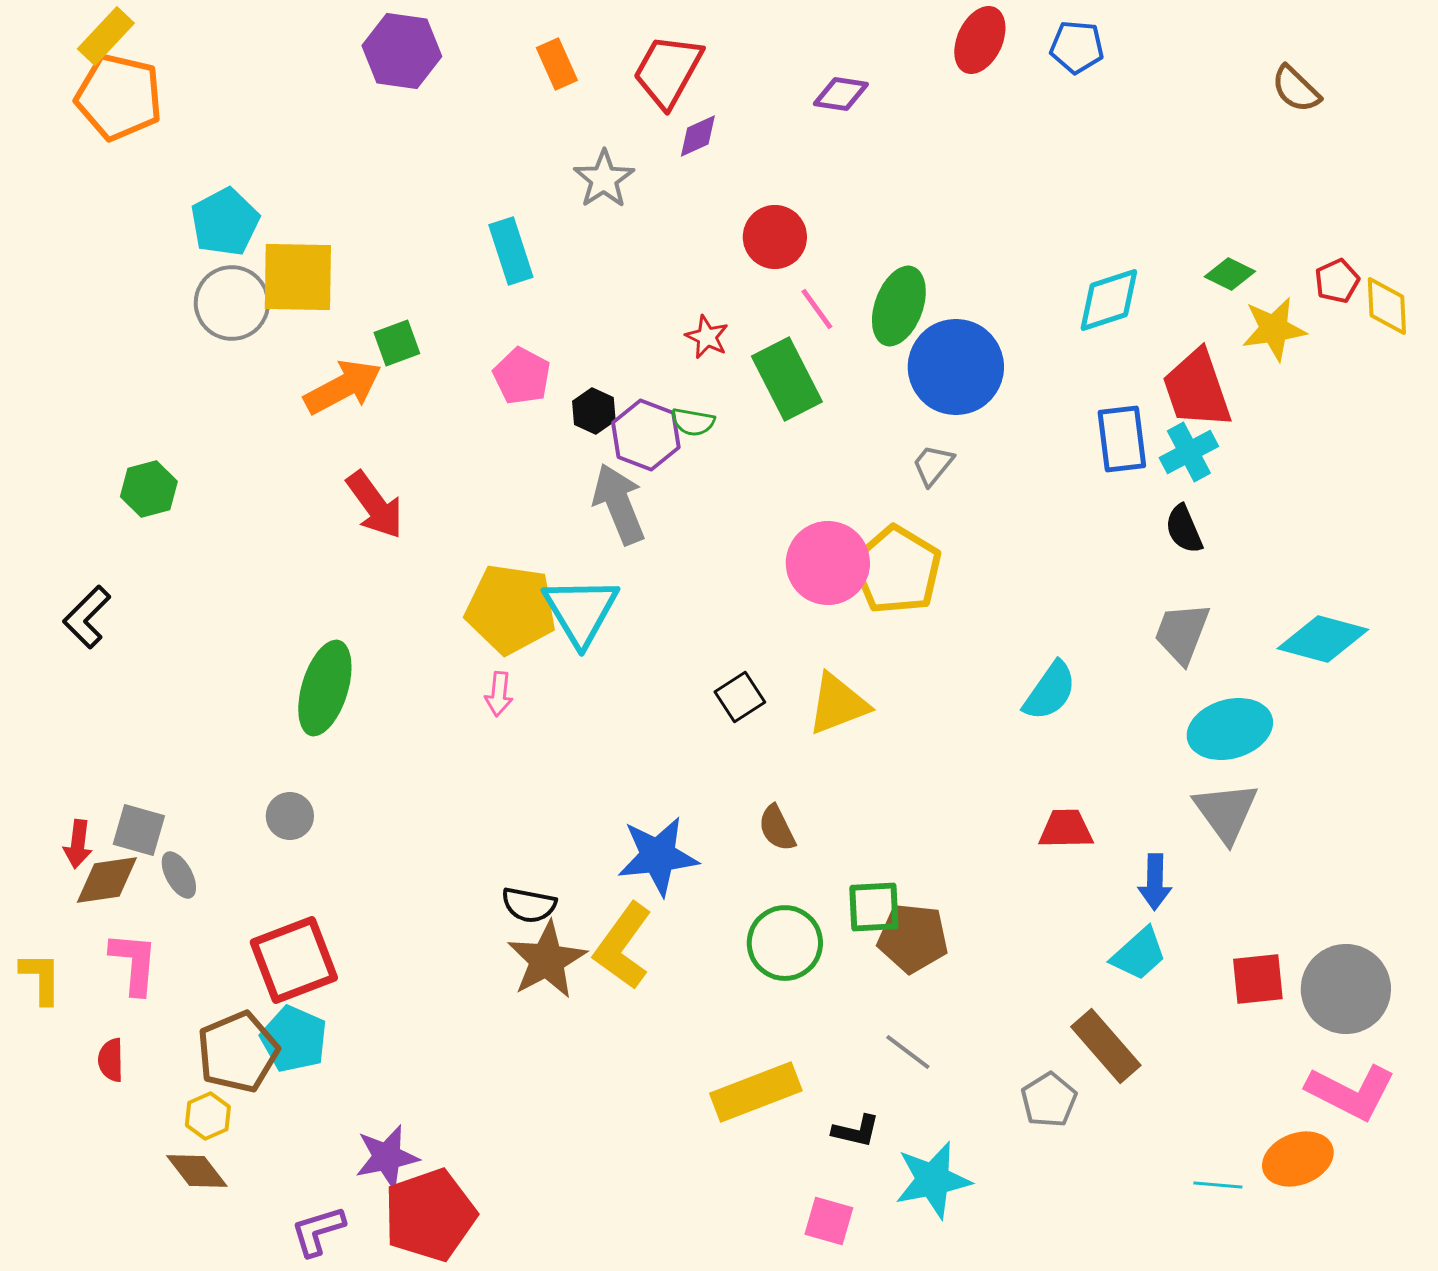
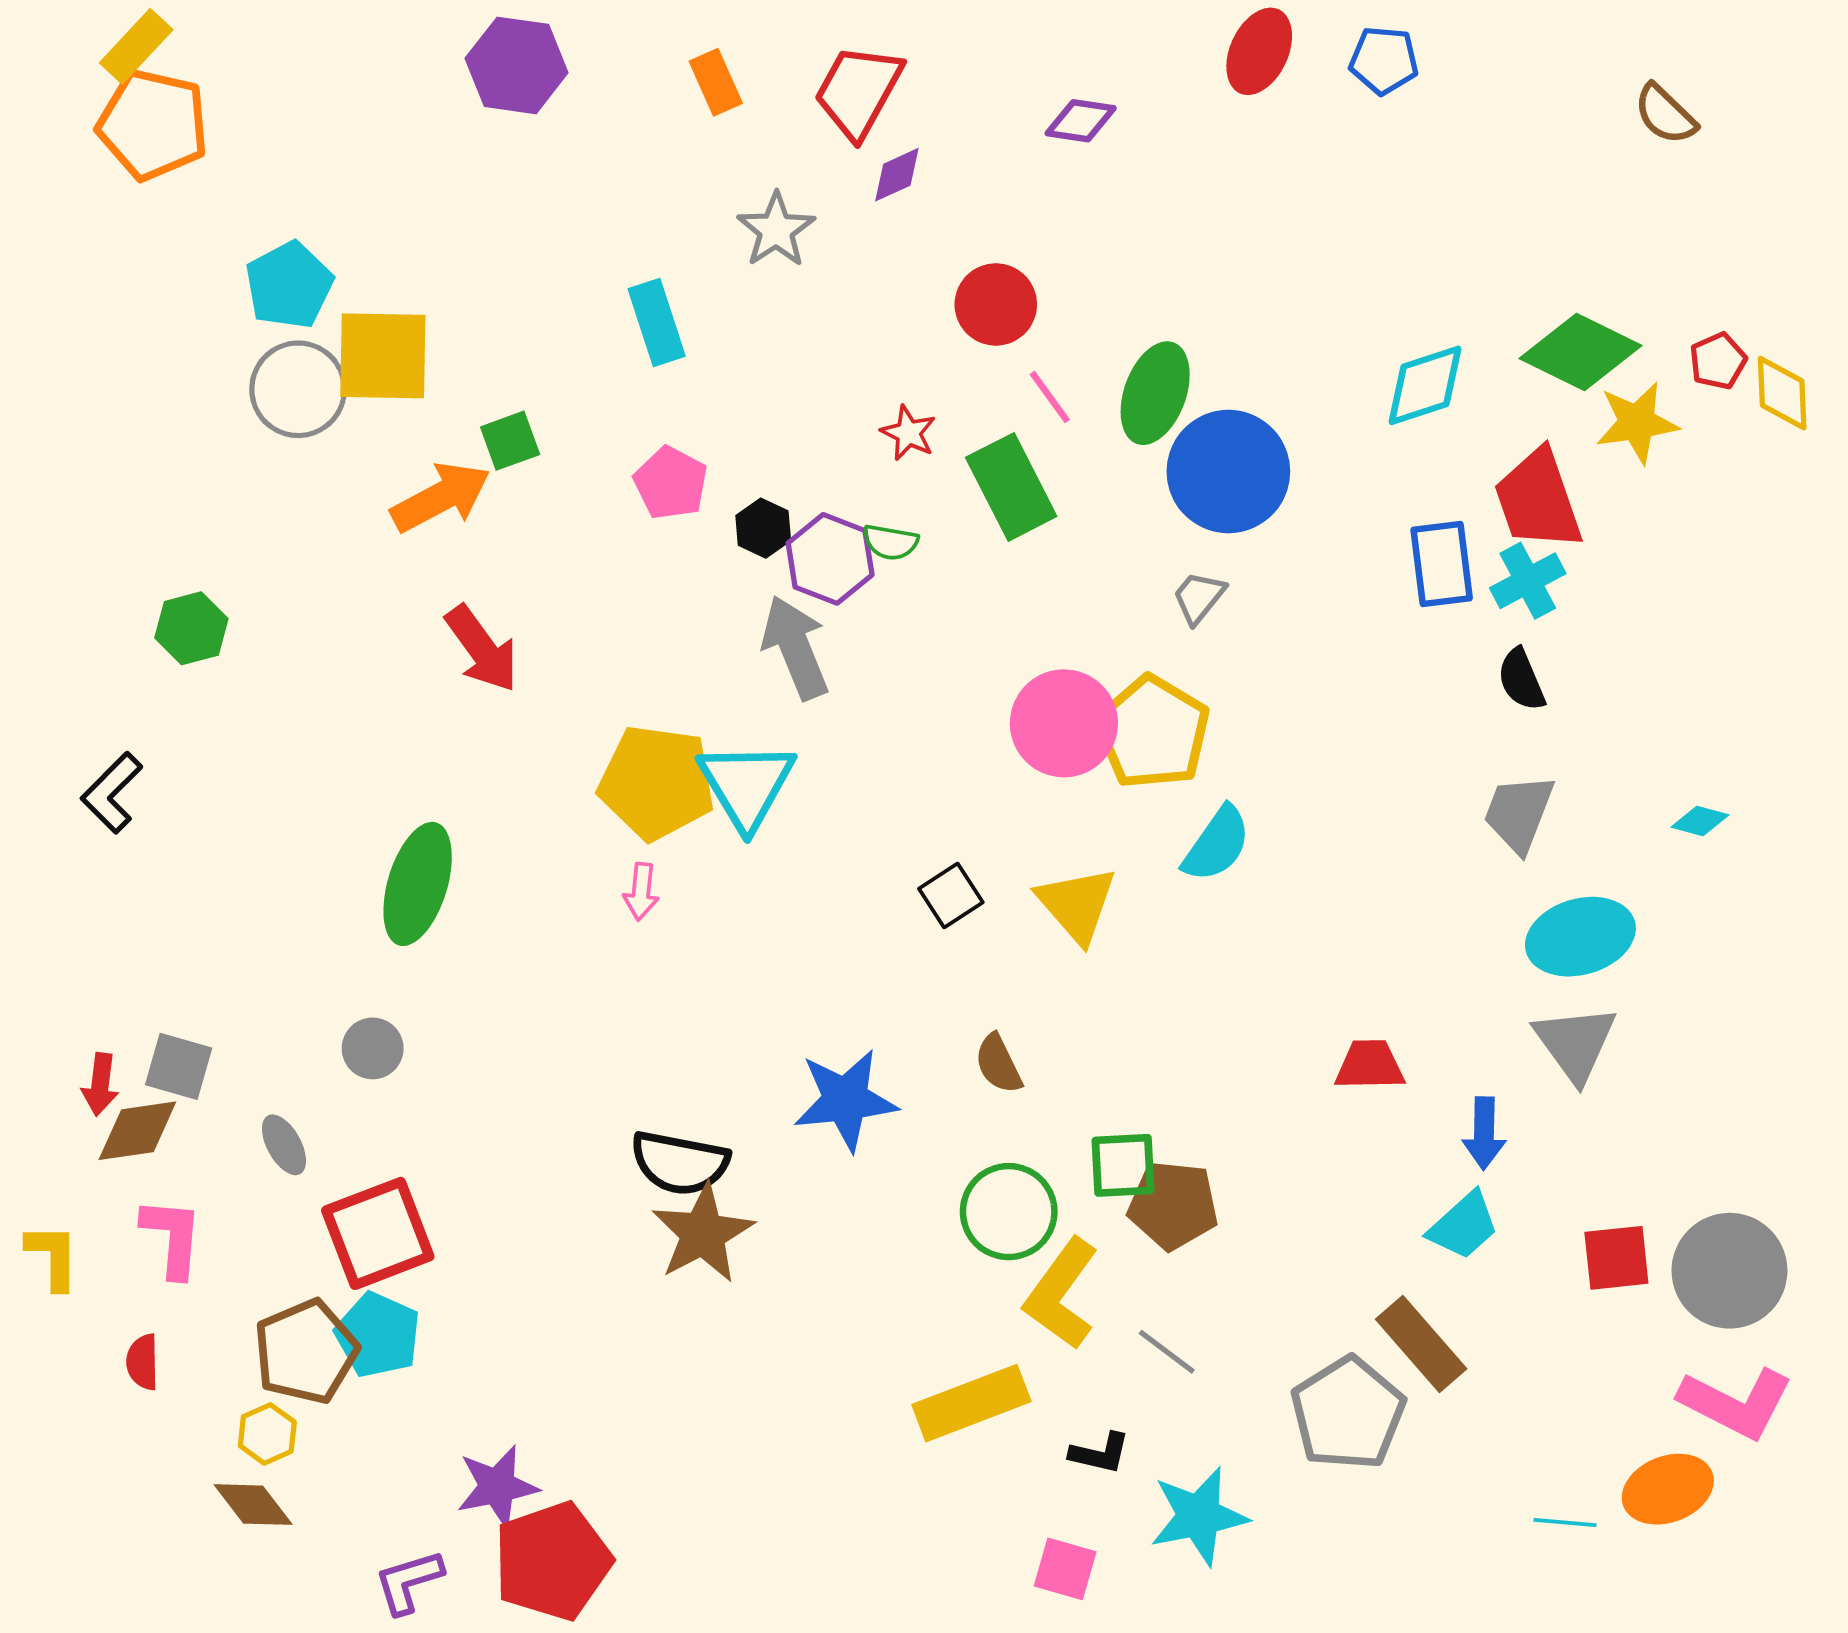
green diamond: (1230, 274) -> (1580, 352), size x1.8
cyan diamond: (1323, 639) -> (1700, 821), size x0.5
cyan semicircle: (1050, 691) -> (1217, 844), moved
yellow triangle: (838, 704) -> (1077, 905), turned -50
gray ellipse: (179, 875) -> (284, 1145), moved
black semicircle: (529, 905) -> (680, 1163), size x1.4
yellow L-shape: (623, 946) -> (1061, 1294), moved
gray pentagon: (1049, 1100) -> (1348, 1413), size x1.6

